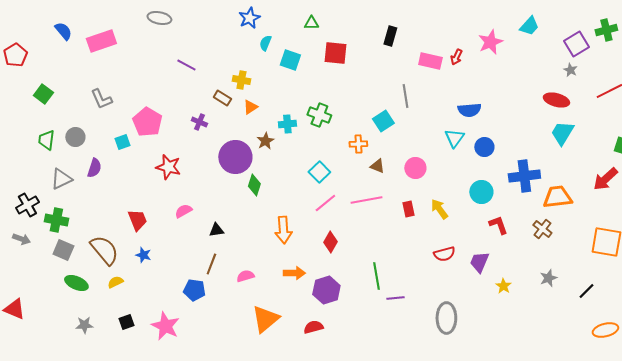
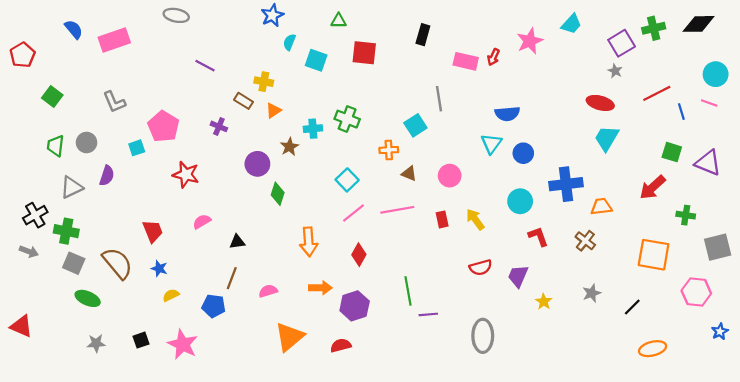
purple circle: (235, 157) -> (257, 164), size x0.7
orange trapezoid: (557, 197) -> (601, 207), size x0.7
yellow semicircle: (115, 282) -> (171, 295), moved

